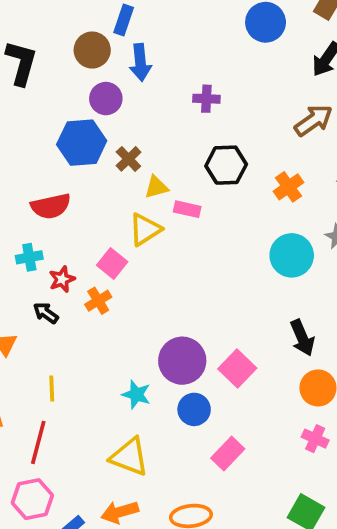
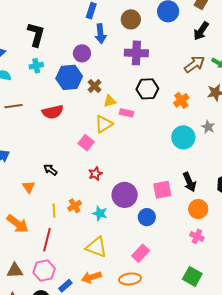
brown circle: (92, 50) -> (131, 19), moved
purple cross: (206, 99) -> (136, 53), size x1.6
cyan cross: (29, 257) -> (36, 66), moved
red star: (62, 279) -> (95, 174), moved
orange cross: (98, 301) -> (75, 206), moved
pink square: (237, 369) -> (162, 190), moved, turned 36
blue circle: (194, 409) -> (147, 217), moved
pink rectangle: (228, 454) -> (141, 253), moved

